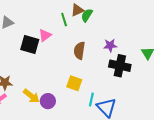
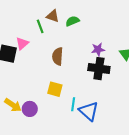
brown triangle: (77, 10) -> (53, 16), turned 48
green semicircle: (87, 15) -> (72, 21), moved, turned 40
purple star: (110, 45) -> (98, 49), moved

